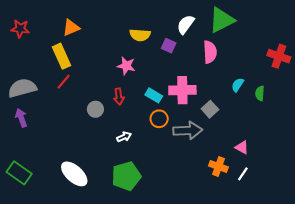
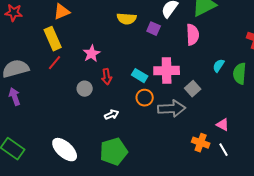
pink star: (126, 66) -> (92, 54), moved, turned 30
green semicircle: (260, 93) -> (240, 74), size x1.5
white line: (243, 174) -> (224, 150), turned -64

